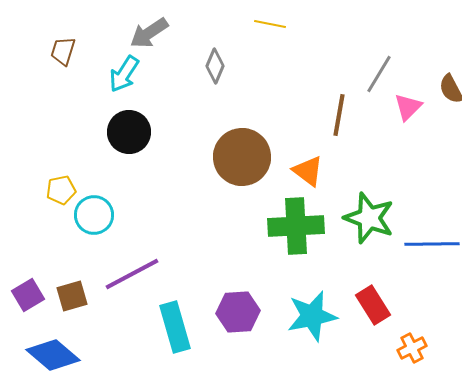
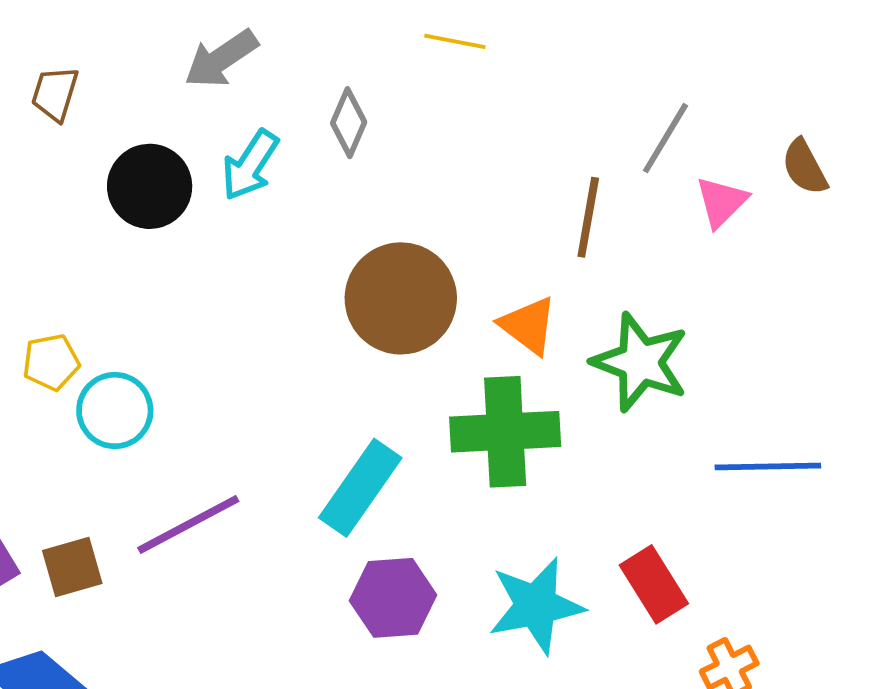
cyan arrow: (124, 74) -> (250, 165), moved
black circle: (129, 132) -> (150, 186), moved
green star: (369, 218) -> (640, 362), moved
cyan rectangle: (175, 327) -> (360, 488), moved, turned 51

